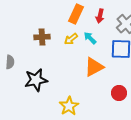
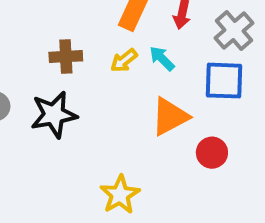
black star: (36, 80) -> (54, 115), moved
red circle: (119, 93) -> (212, 153), moved

